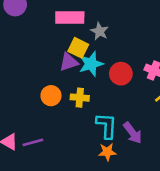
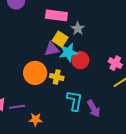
red circle: (121, 74) -> (80, 60), moved
orange circle: (51, 96) -> (35, 73), size x1.5
orange star: (107, 152) -> (36, 119), moved

